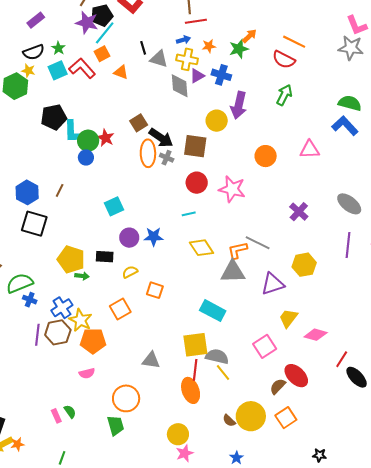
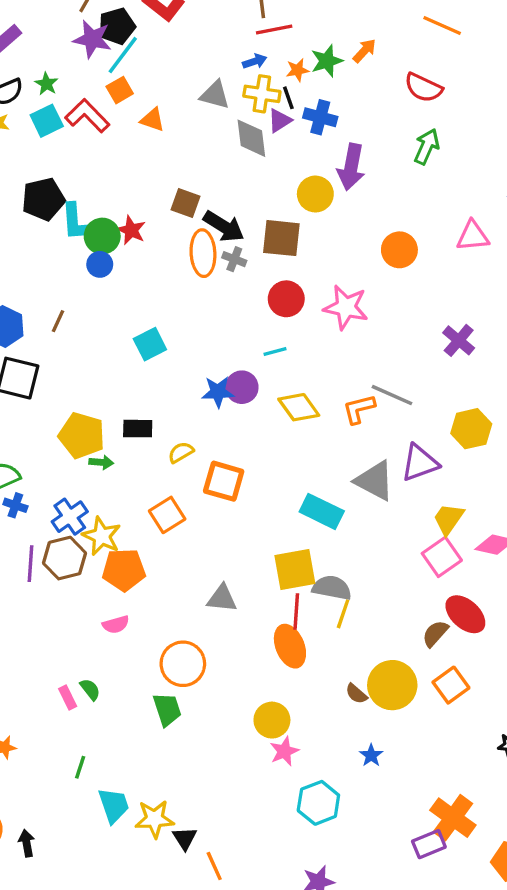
orange line: (294, 42) -> (442, 25), moved
black line: (143, 48) -> (288, 98), moved
green star: (239, 49) -> (327, 61), moved
brown square: (139, 123) -> (185, 203), turned -36
purple circle: (129, 238) -> (242, 387), moved
gray triangle: (233, 272) -> (375, 481), moved, turned 32
orange square: (155, 290) -> (224, 481), size x1.4
pink square: (265, 346) -> (442, 557), moved
yellow line: (223, 372) -> (343, 614), turned 60

